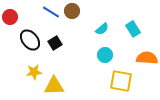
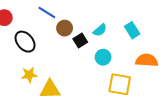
brown circle: (72, 11) -> (65, 28), moved
black square: (55, 43) -> (80, 41), moved

